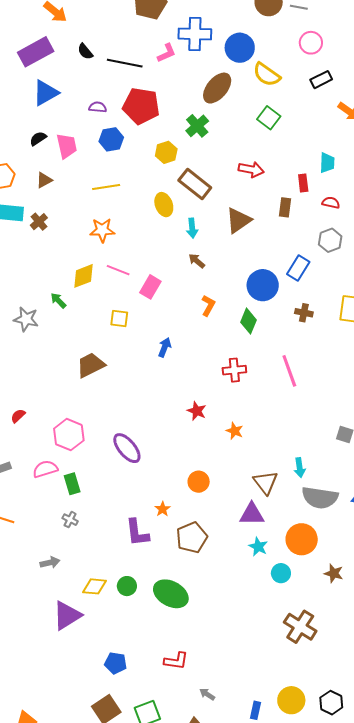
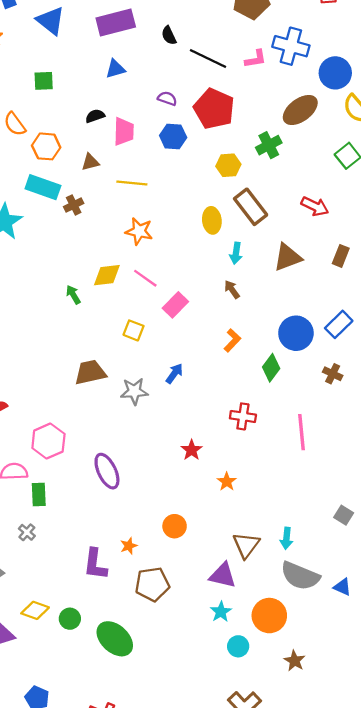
blue triangle: (46, 93) -> (115, 69), size x0.7
yellow line: (106, 187) -> (132, 183), moved
gray star: (26, 319) -> (134, 391), moved, turned -30

